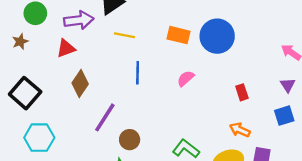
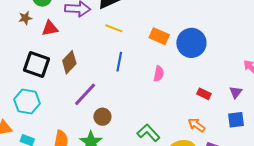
red triangle: (66, 48) -> (50, 28), moved
pink semicircle: (186, 78) -> (159, 74), turned 133
purple triangle: (288, 85) -> (236, 92), moved
red rectangle: (242, 92) -> (204, 94), turned -56
black square: (25, 93) -> (36, 65), moved, turned -32

